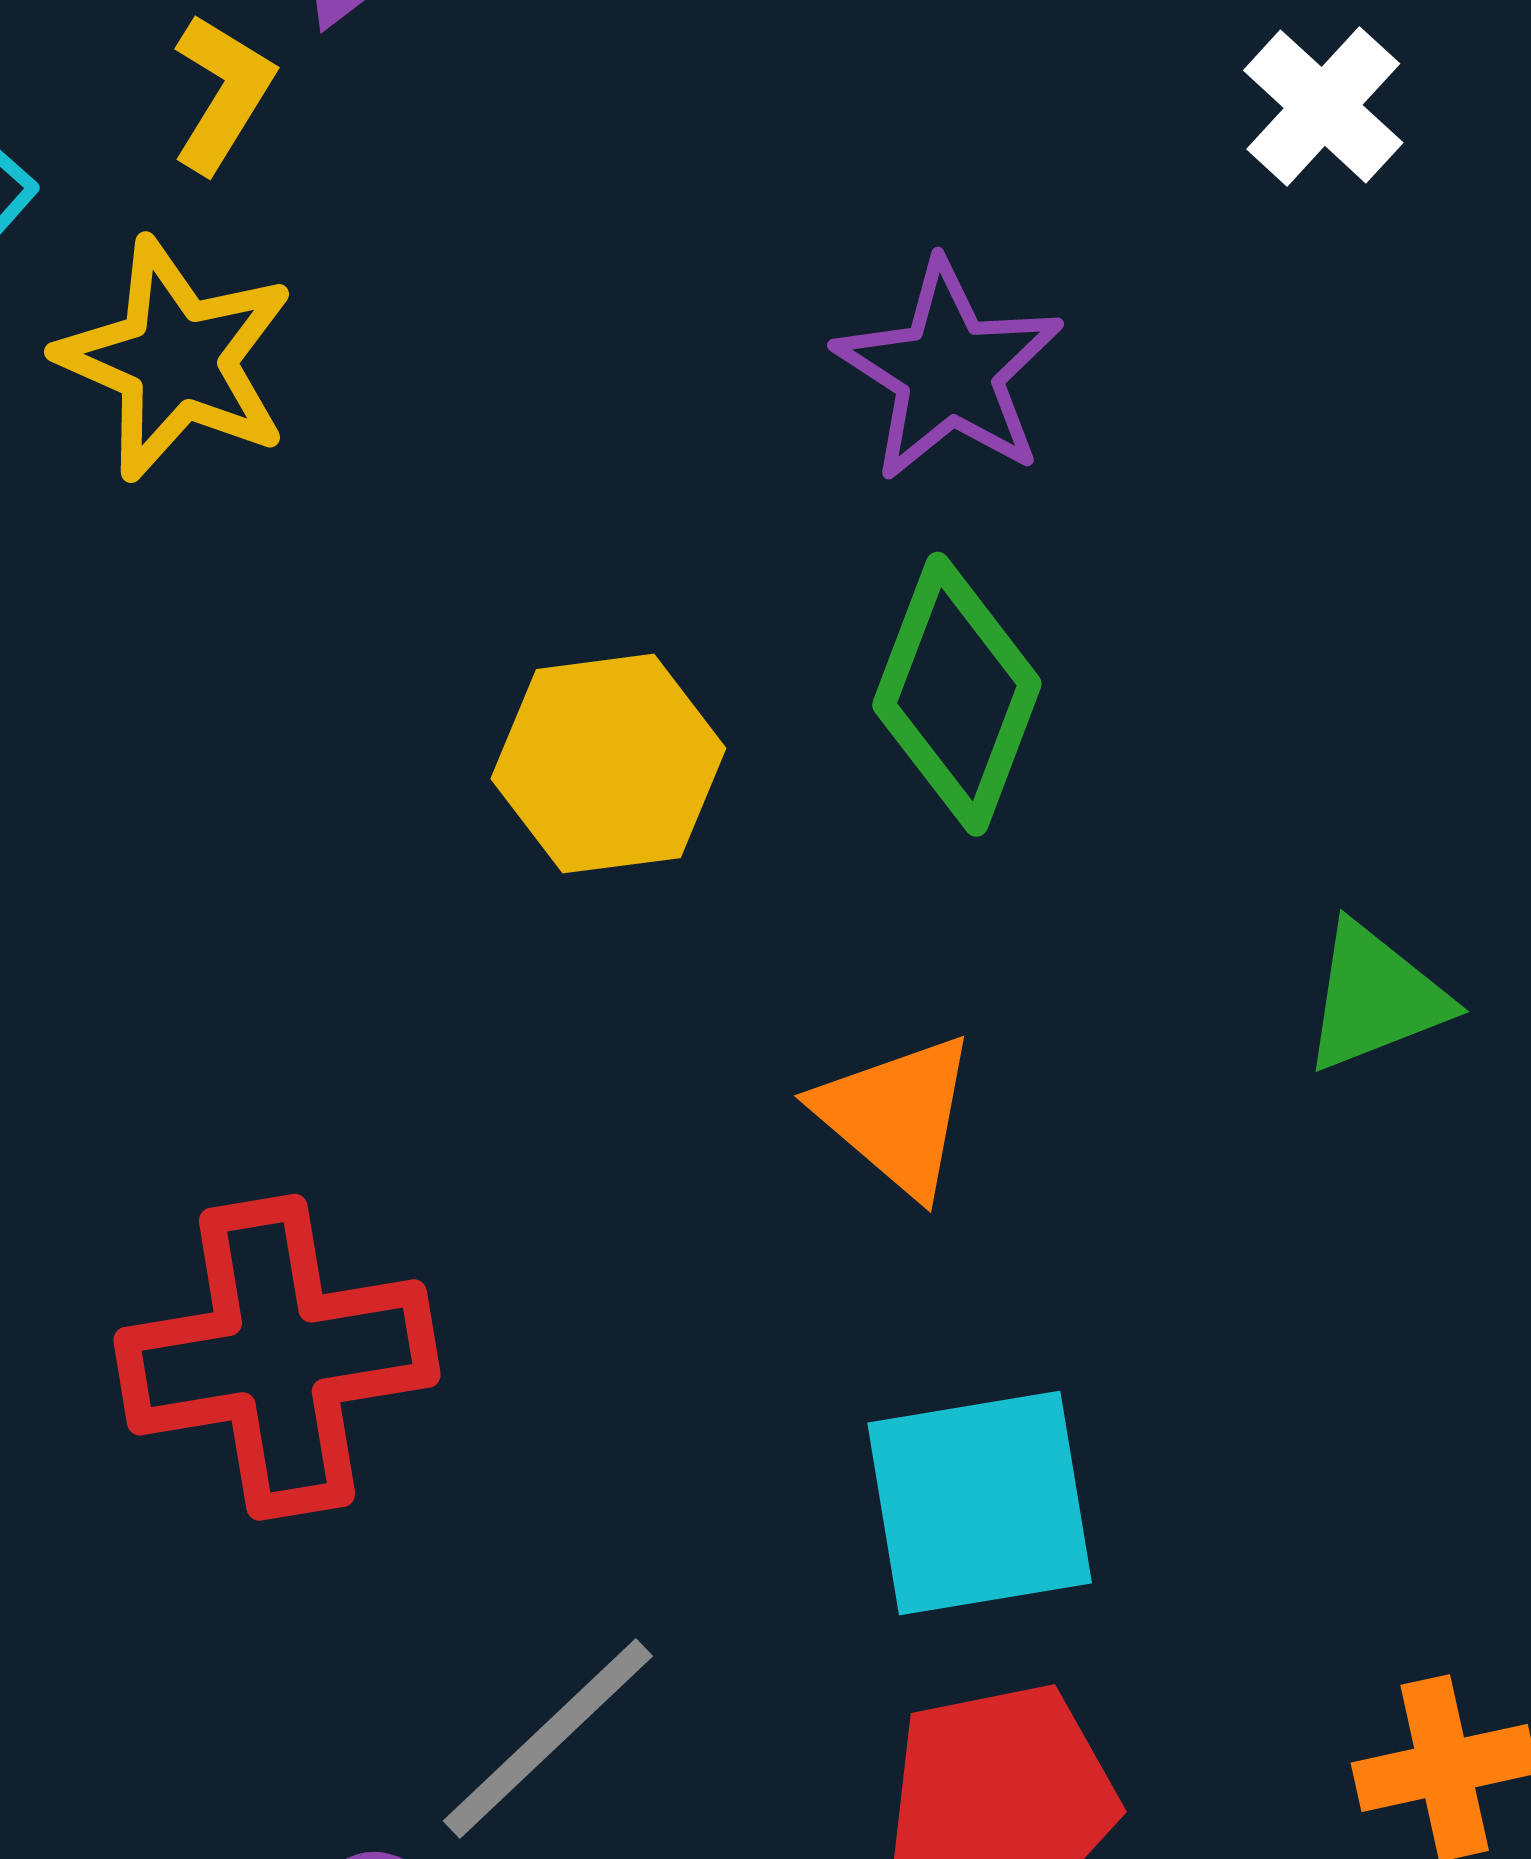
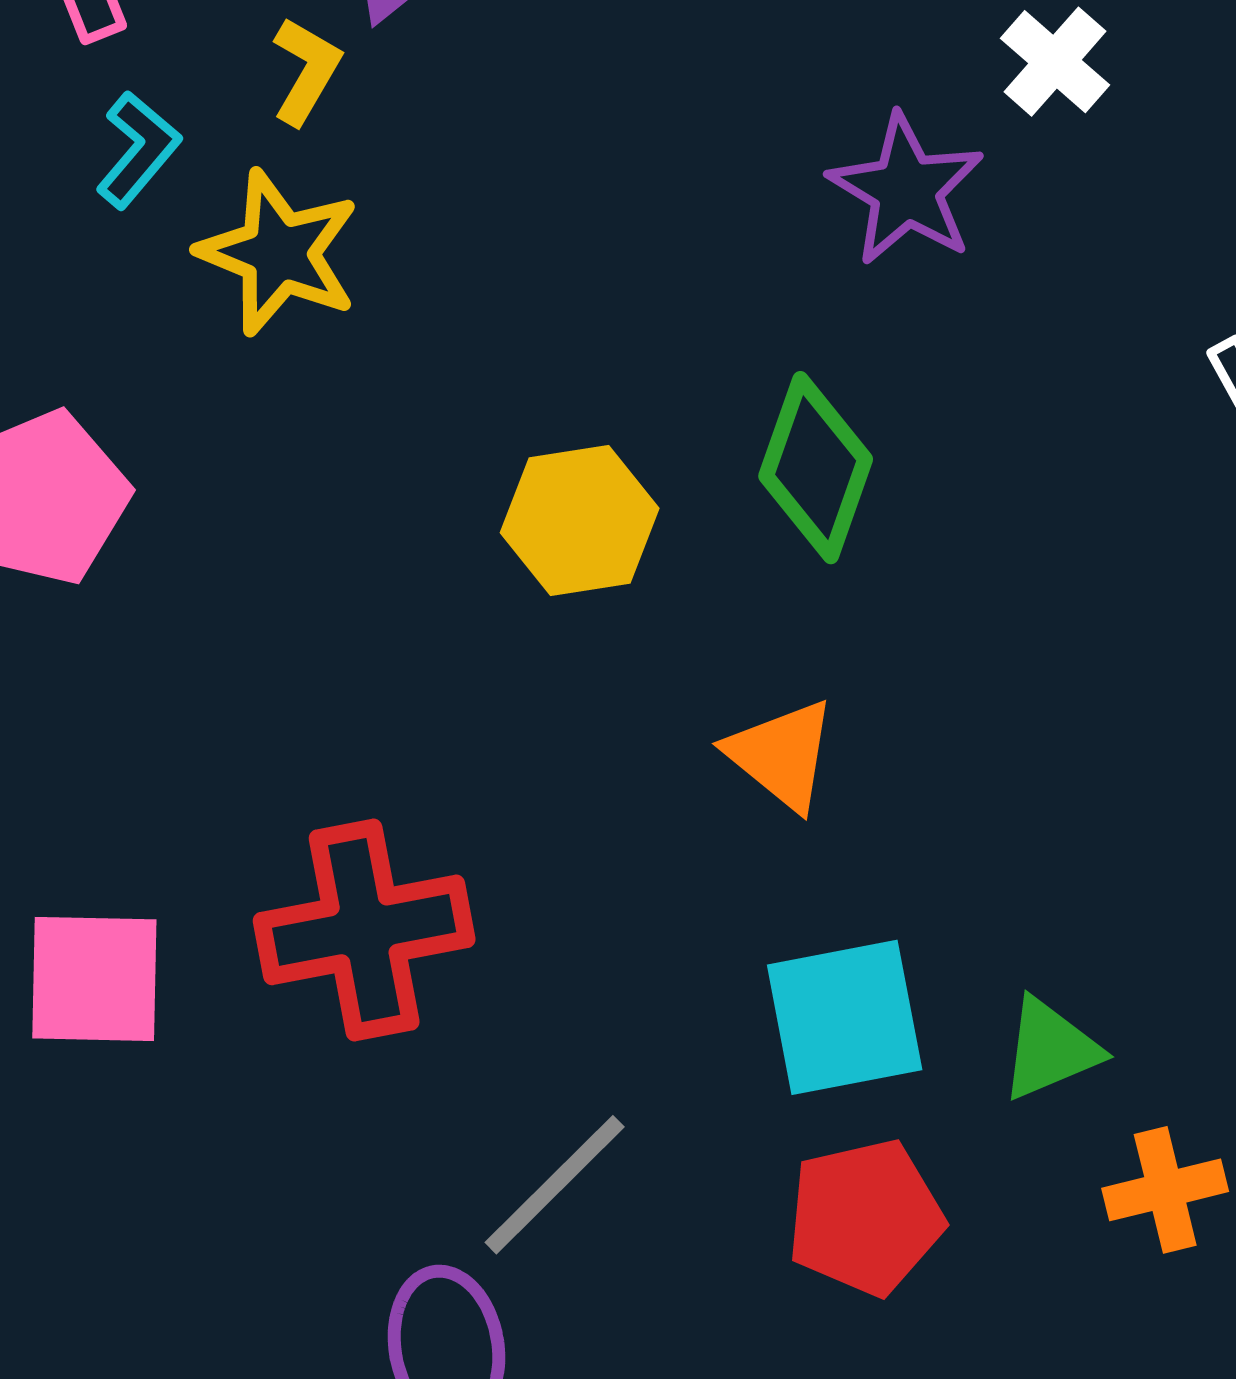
purple star: (949, 371) -> (906, 190), moved
green triangle: (1375, 998) -> (1050, 1049), moved

